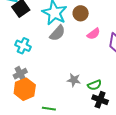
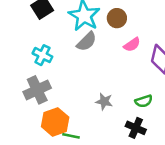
gray cross: (20, 74) -> (37, 90), size x1.5
green semicircle: (94, 85) -> (144, 101), moved
orange hexagon: (25, 89) -> (55, 122), moved

